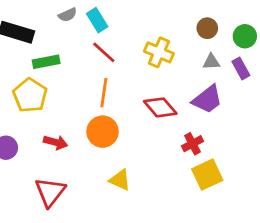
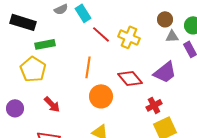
red line: (104, 52) -> (101, 34), moved
gray triangle: (211, 62) -> (172, 36), moved
orange circle: (103, 132) -> (101, 96), moved
red arrow: (56, 142) -> (52, 104), turned 30

